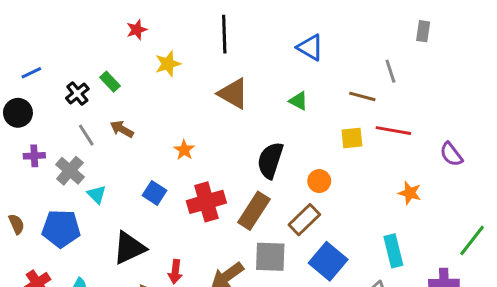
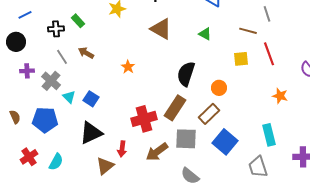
black cross: (77, 94) -> (56, 29), turned 35
red line: (393, 131) -> (269, 54), turned 60
blue square: (154, 193) -> (91, 99), moved
red cross: (206, 202) -> (144, 119), moved

